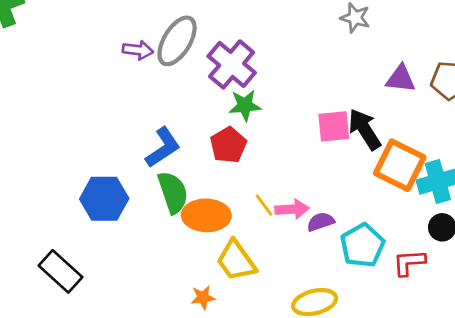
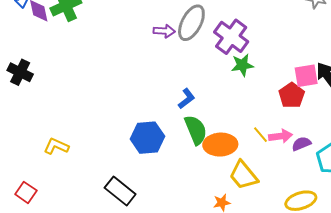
red pentagon: (228, 145) -> (292, 95), moved
blue L-shape: (163, 147) -> (186, 99), size x0.7

